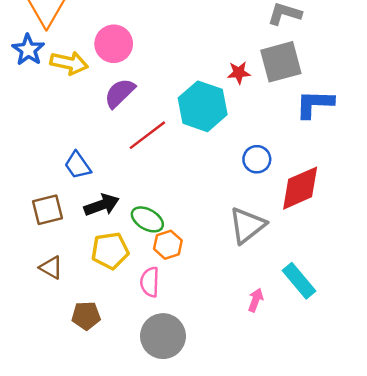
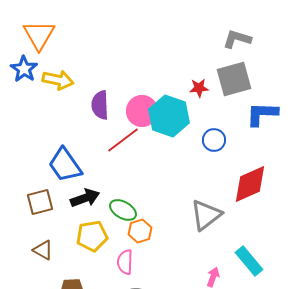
pink circle: (114, 44) -> (142, 111), moved
purple semicircle: (120, 93) -> (100, 105), turned -48
blue circle: (257, 159) -> (214, 140), moved
blue trapezoid: (78, 165) -> (65, 165), size x1.5

